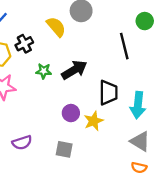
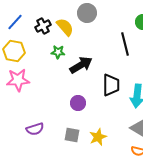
black cross: (24, 44) -> (43, 26), moved
green star: (44, 71) -> (58, 52), moved
yellow star: (94, 121) -> (98, 137), moved

